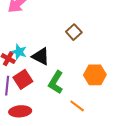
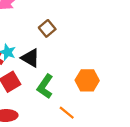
brown square: (74, 32) -> (47, 28), moved

